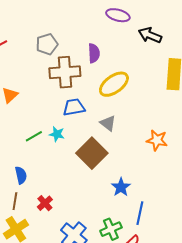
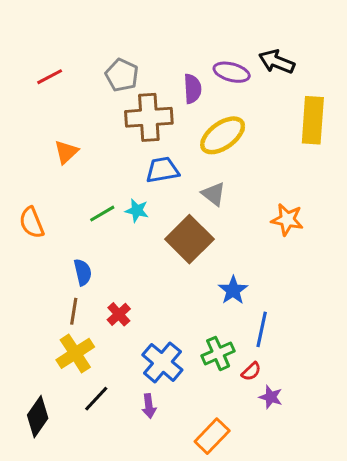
purple ellipse: (118, 15) -> (232, 72), moved
gray pentagon: (47, 44) -> (122, 75), turned -30

